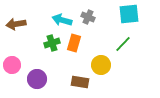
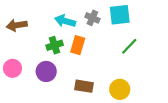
cyan square: (129, 14) -> (120, 15), moved
yellow circle: (101, 65) -> (120, 89), moved
purple circle: (37, 79) -> (46, 71), moved

